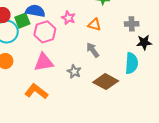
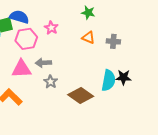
orange triangle: (94, 25) -> (88, 38), moved
black star: (144, 42) -> (124, 77), moved
gray arrow: (93, 50) -> (43, 63), moved, turned -63

